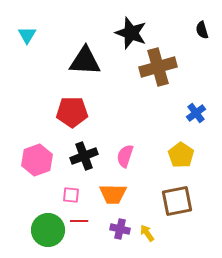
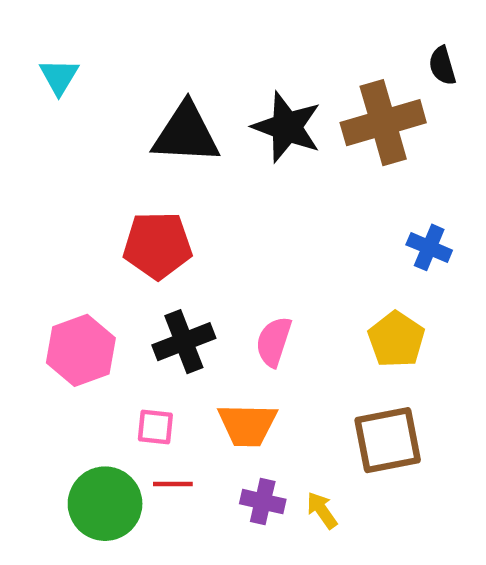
black star: (131, 33) -> (287, 127), moved
brown cross: (158, 67) -> (383, 123), moved
blue cross: (196, 113) -> (429, 247), turned -30

